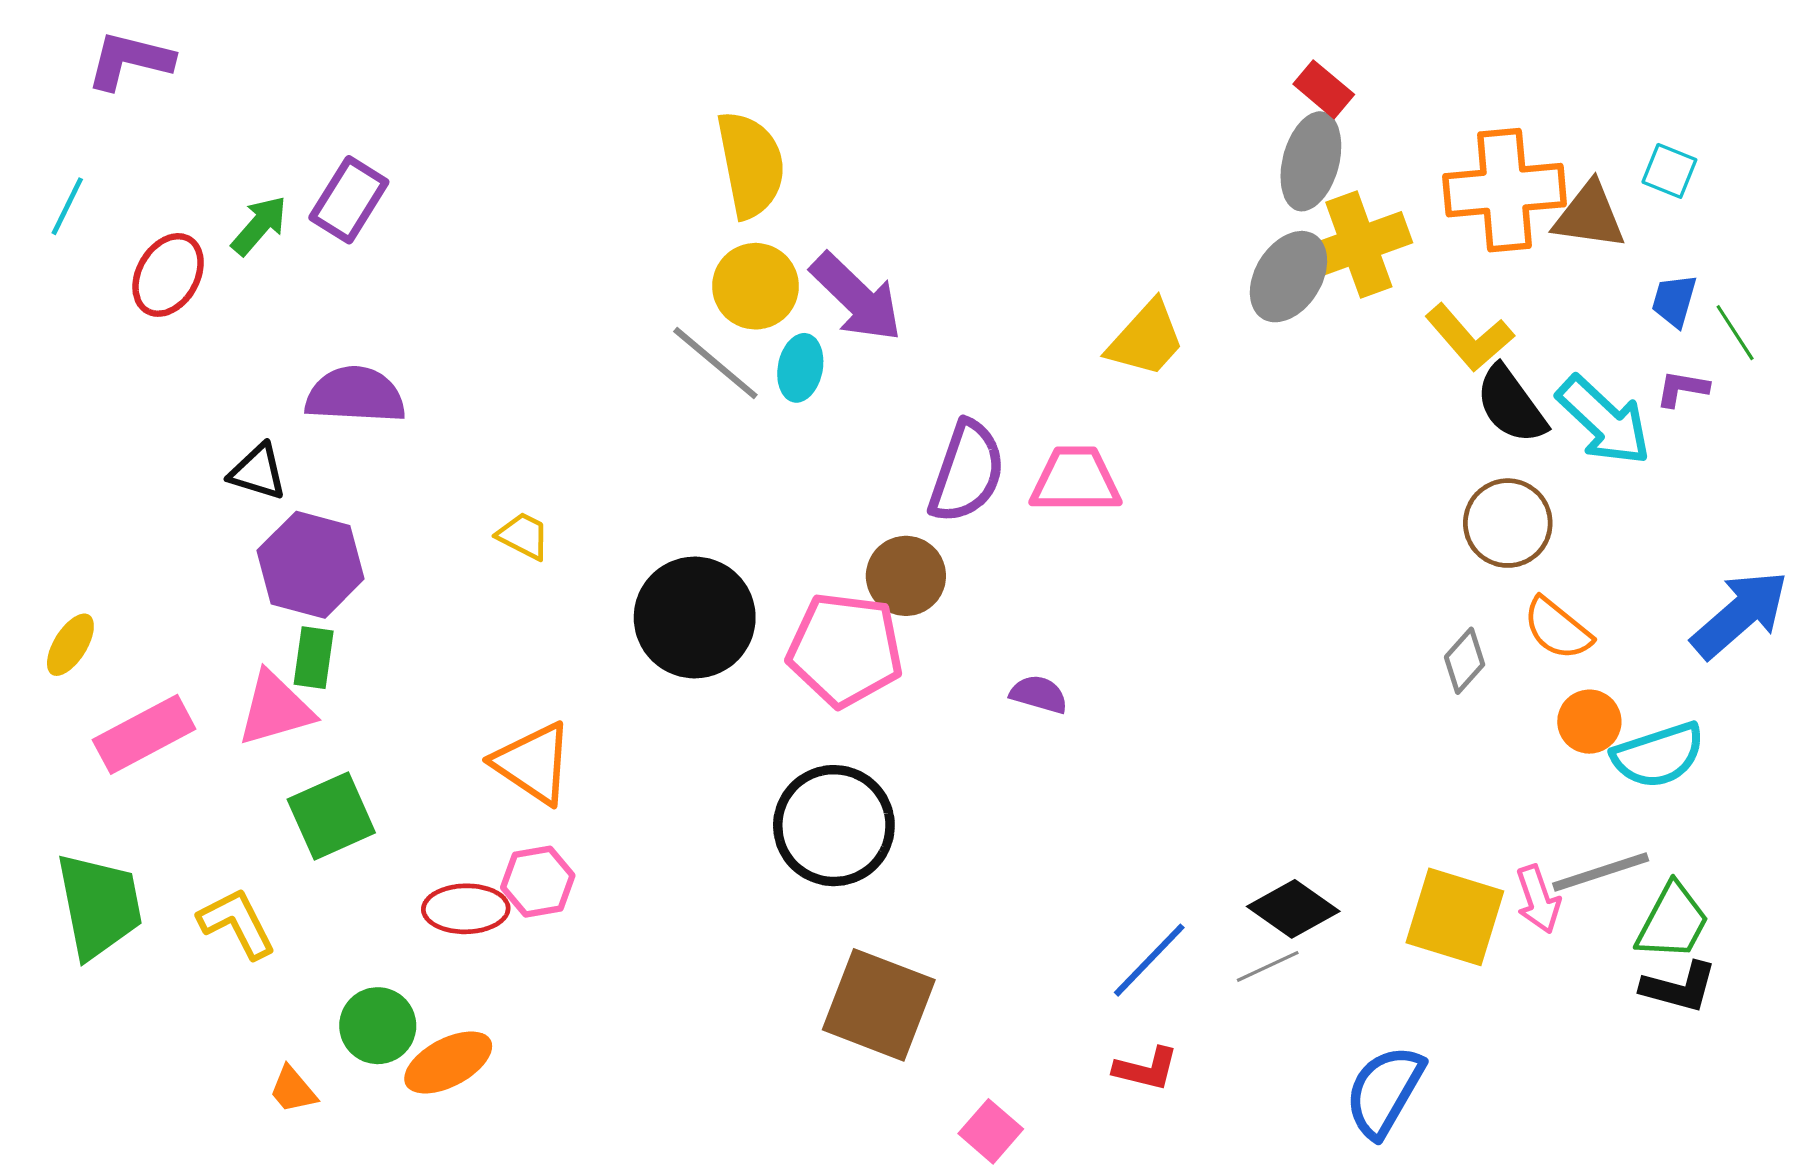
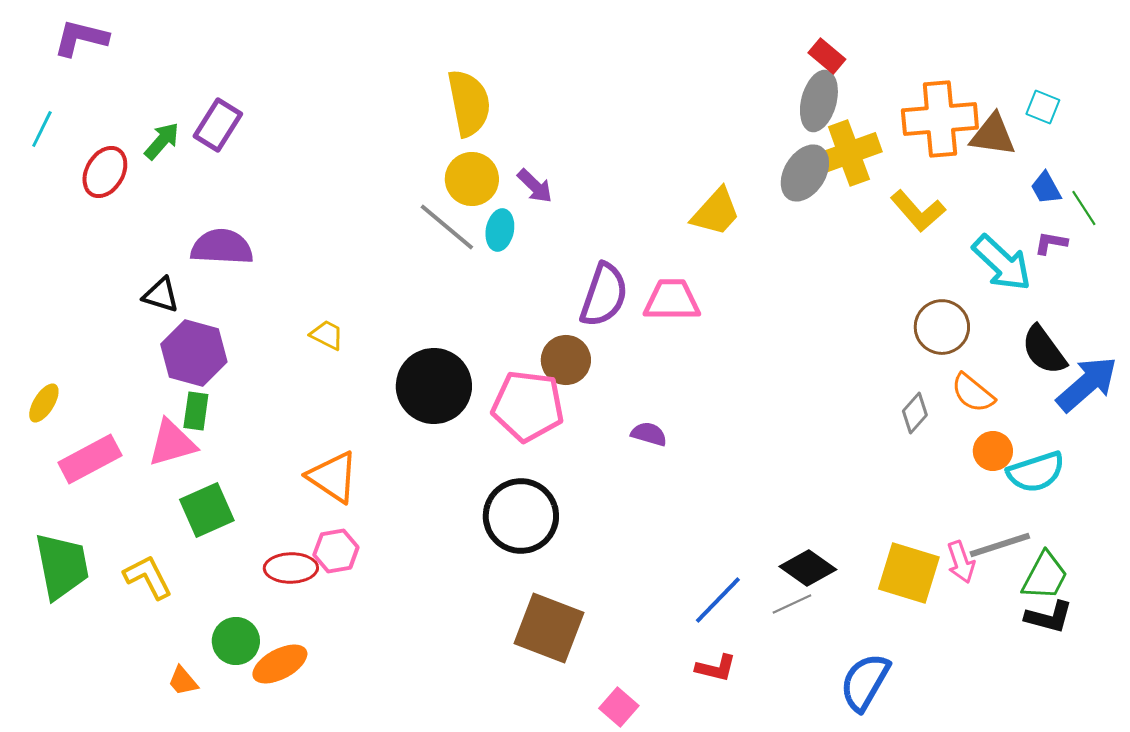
purple arrow: (856, 297) -> (535, 186), size x0.6
blue trapezoid: (1674, 301) -> (1046, 188), turned -45
black semicircle: (1511, 405) -> (1044, 350), moved

